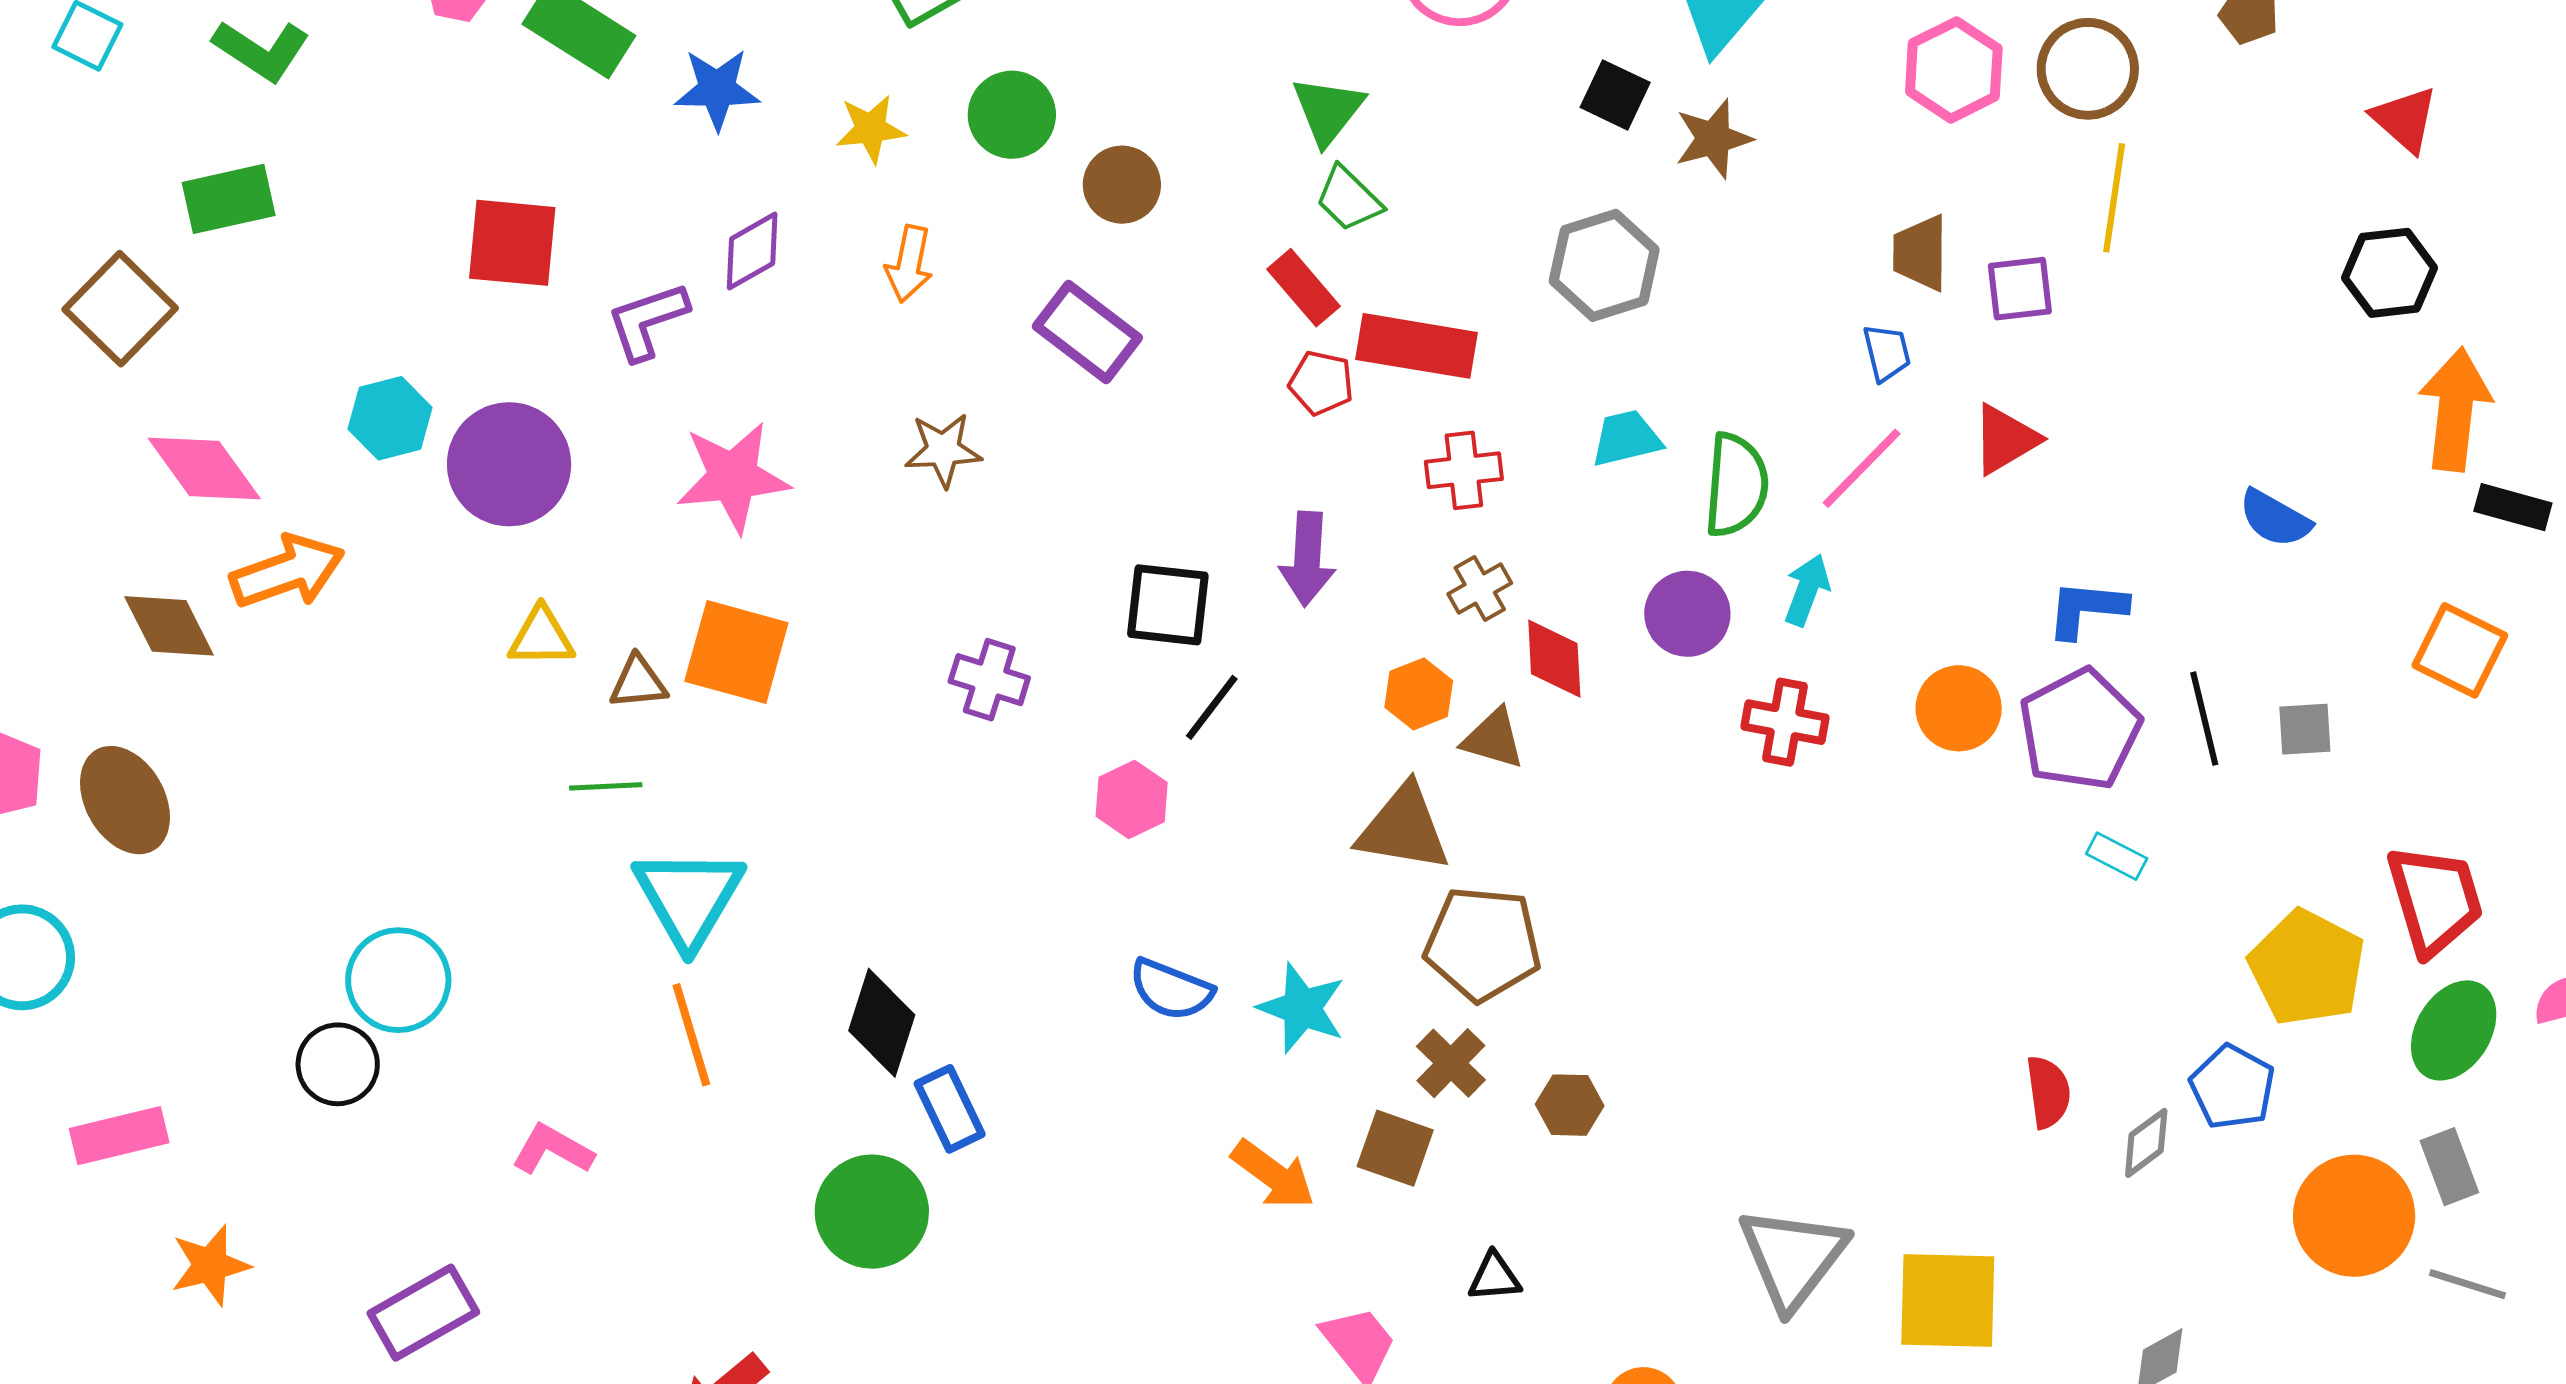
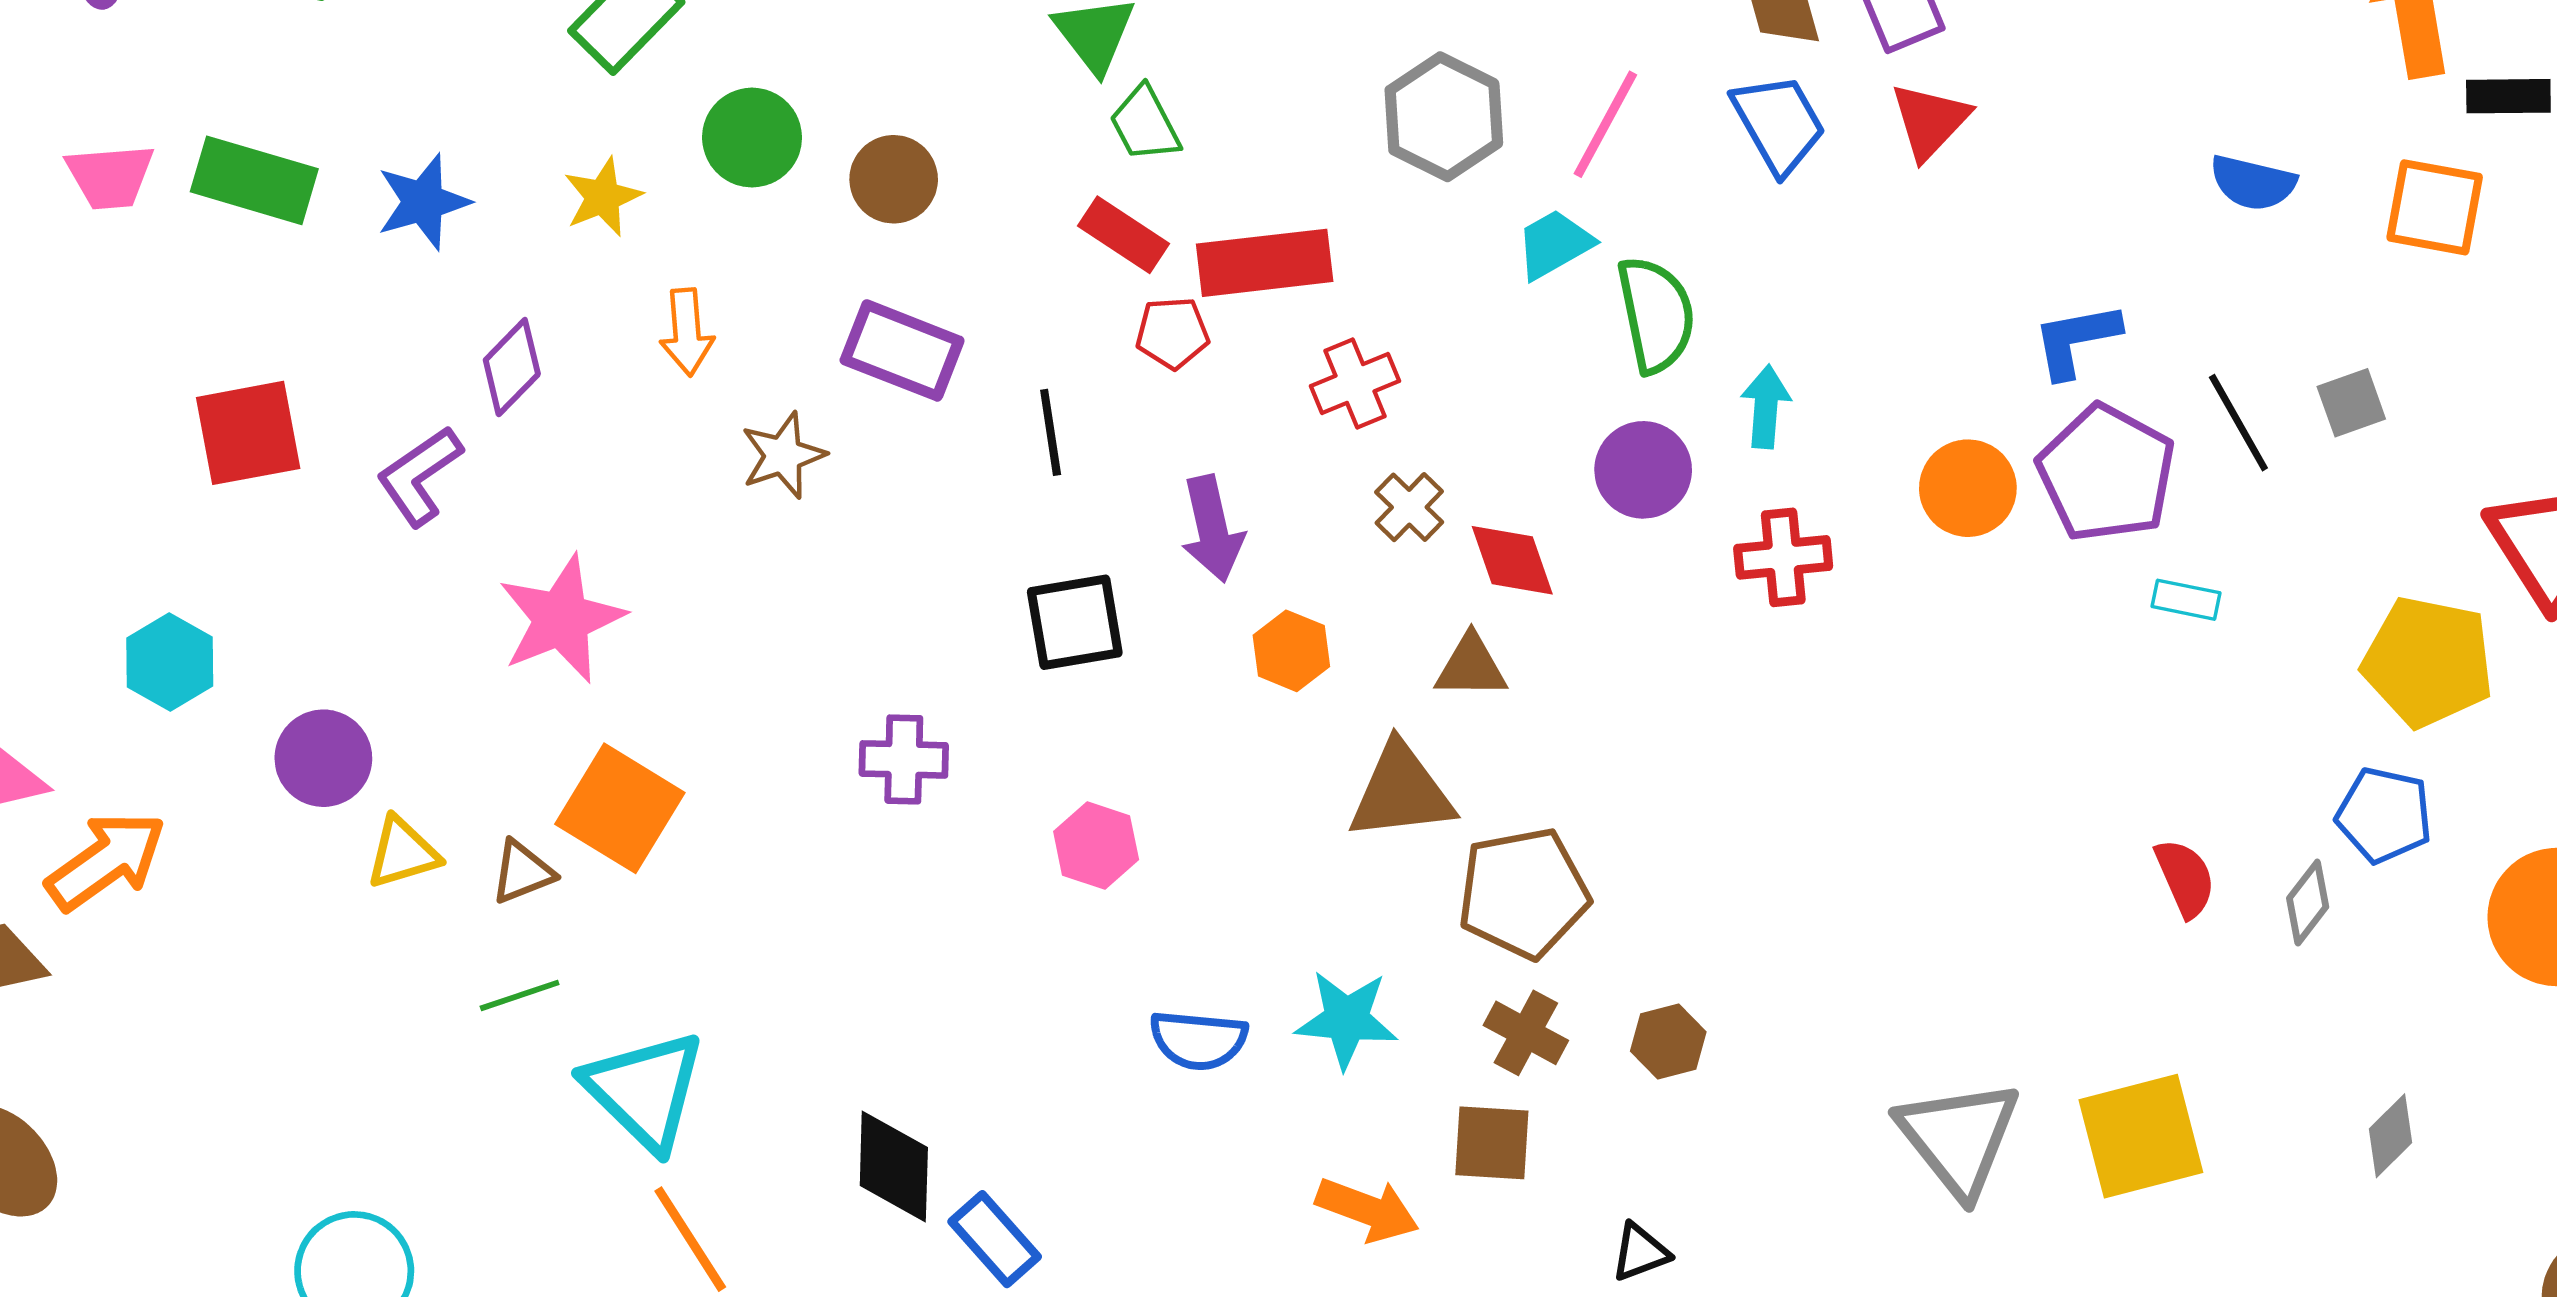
green trapezoid: (1349, 199) -> (1145, 124), turned 34
blue trapezoid: (1887, 353) -> (1779, 124), size x1.6
cyan trapezoid: (1626, 438) -> (1554, 244), moved
red triangle: (2005, 439) -> (1930, 121), moved
brown star: (943, 450) -> (783, 455), moved
purple circle: (509, 464) -> (323, 758), moved, size x0.7
pink line: (1862, 468) -> (1605, 124), moved
orange square: (2460, 650) -> (2435, 207), moved
orange square: (736, 652) -> (620, 808), turned 32
orange hexagon: (1419, 694) -> (1291, 651), moved
black line: (1212, 707) -> (1051, 432), moved, turned -30

